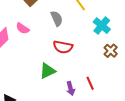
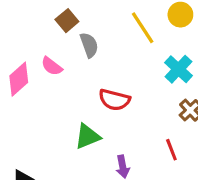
gray semicircle: (57, 19) -> (89, 45), moved
red line: (90, 83) -> (171, 150), moved

